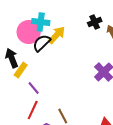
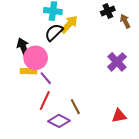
pink circle: (29, 32) -> (36, 58), moved
yellow rectangle: (21, 70) -> (28, 71), moved, turned 56

